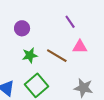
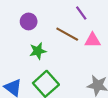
brown line: (57, 56) -> (67, 34), moved

